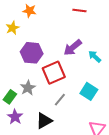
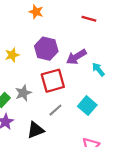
yellow star: (13, 28) -> (12, 55), moved
purple hexagon: (32, 53) -> (46, 49), moved

